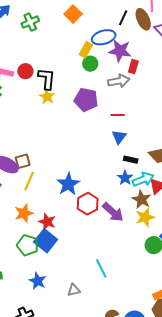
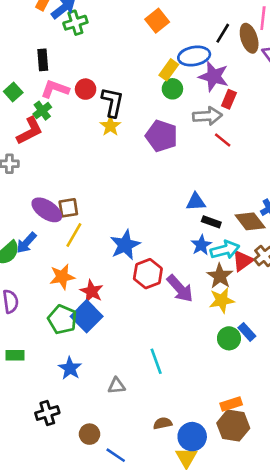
green cross: (30, 22) -> (75, 23), moved
red line: (118, 115) -> (223, 140), moved, turned 32
blue triangle: (119, 137) -> (196, 202), moved, turned 42

